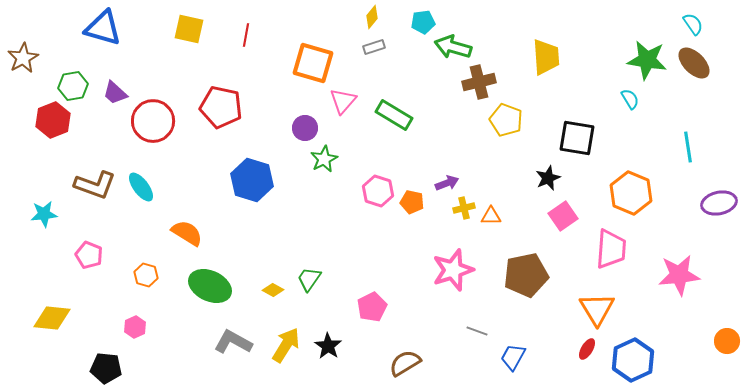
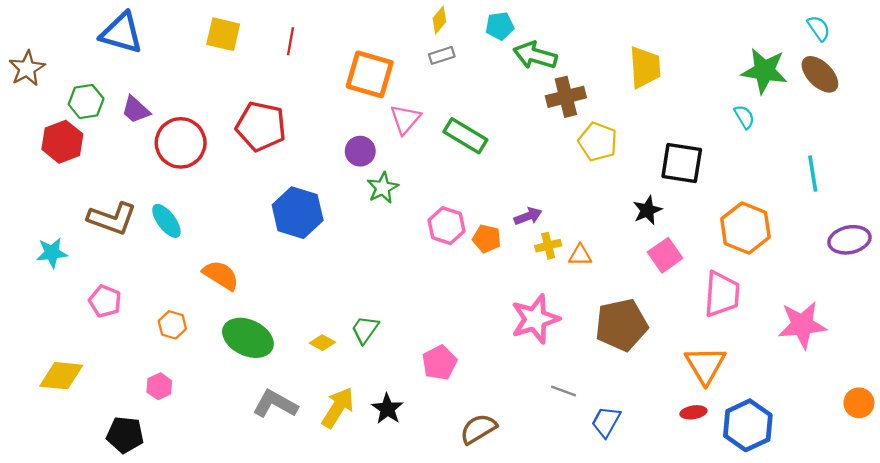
red ellipse: (587, 349) -> (693, 412), turned 50

